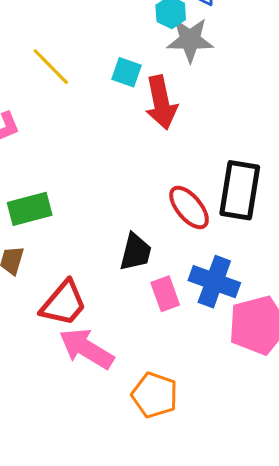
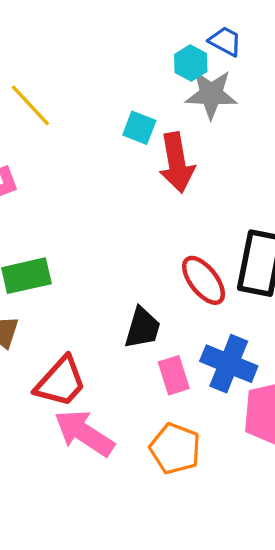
yellow line: (51, 67) -> (30, 105), moved
orange pentagon: (155, 395) -> (175, 449), moved

